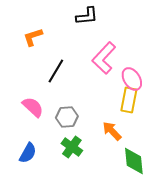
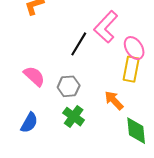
black line: (56, 71) -> (79, 44), moved

